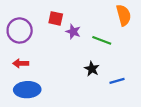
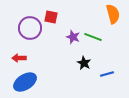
purple circle: (20, 30) -> (30, 28), moved
purple star: (73, 32) -> (73, 37), moved
blue ellipse: (27, 90) -> (25, 82), turned -30

